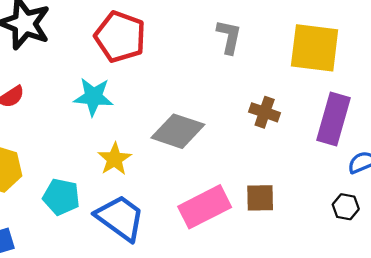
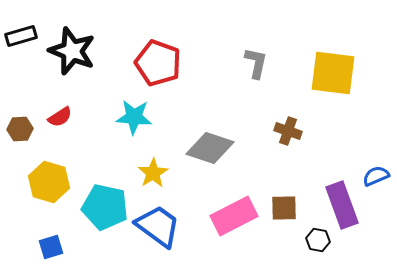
purple rectangle: (333, 119) -> (342, 205), moved, turned -36
cyan pentagon: (61, 197) -> (105, 207), size x1.4
black hexagon: (346, 207) -> (318, 240), moved

